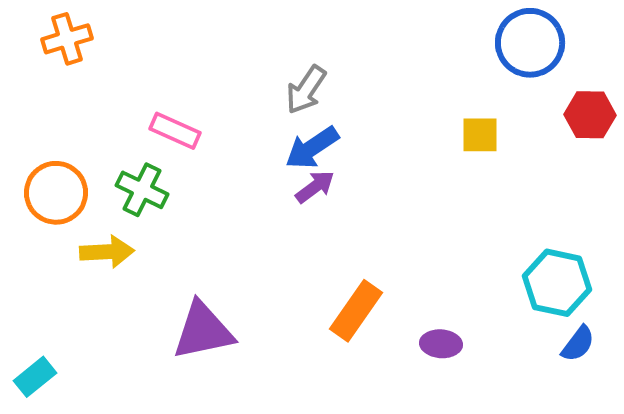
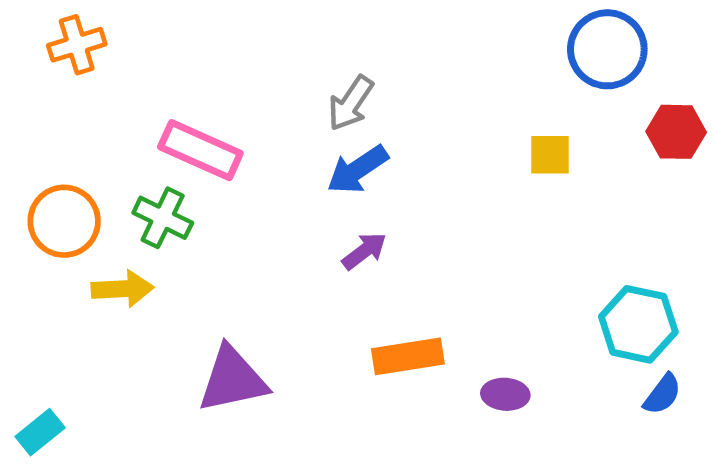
pink rectangle: (175, 131) -> (200, 150), size x1.4
purple arrow: (315, 187) -> (364, 251), moved
orange rectangle: (356, 311) -> (408, 356), turned 46

